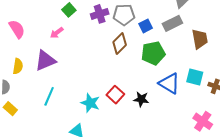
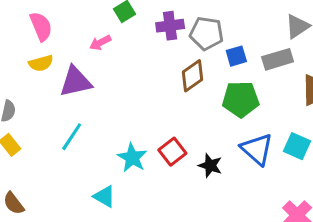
yellow semicircle: (18, 66) -> (41, 63), moved, turned 56

